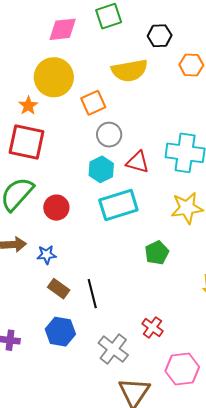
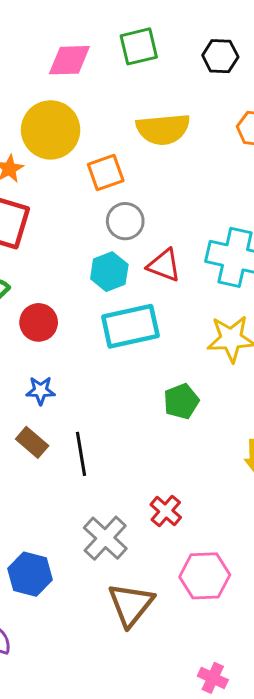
black hexagon: (160, 36) -> (220, 56), moved
blue star: (47, 255) -> (41, 390), moved
blue hexagon: (60, 332) -> (30, 574), moved

